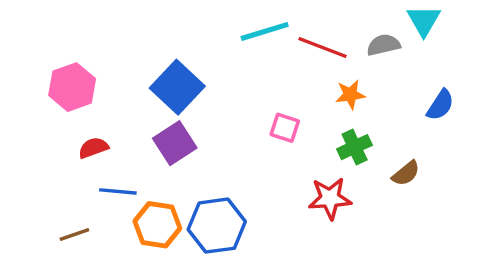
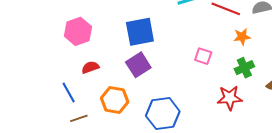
blue square: (177, 87) -> (140, 32), turned 36
blue line: (118, 191) -> (69, 93), moved, turned 55
orange hexagon: (157, 225) -> (115, 100), moved

